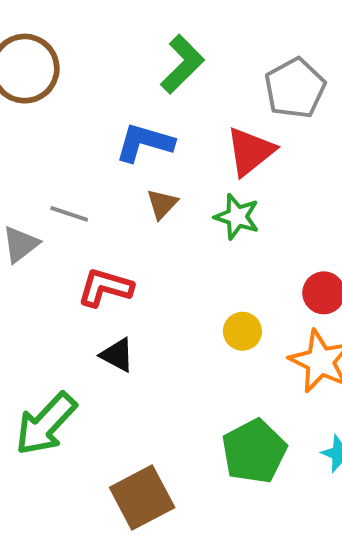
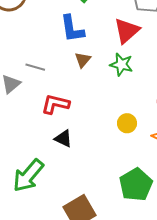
blue L-shape: (144, 143) -> (72, 29), turned -112

